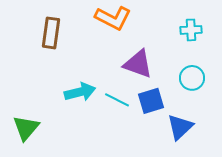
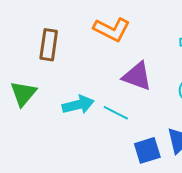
blue square: (151, 101) -> (147, 150), moved
green triangle: (26, 128) -> (23, 94), moved

